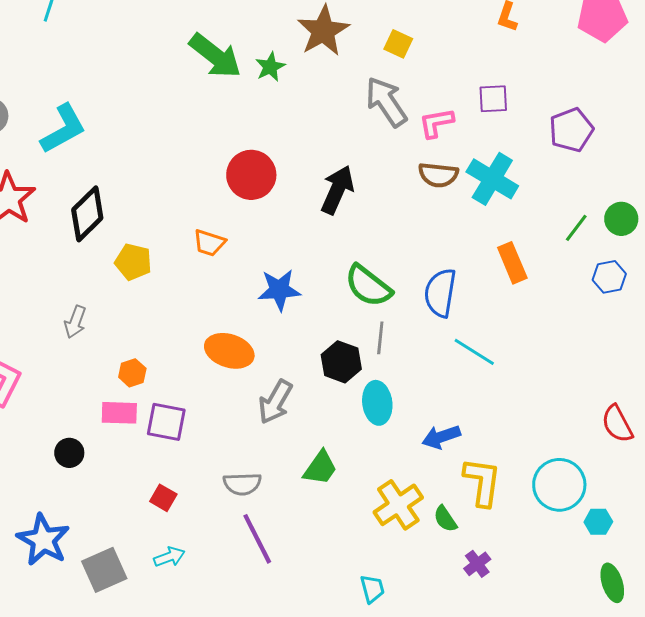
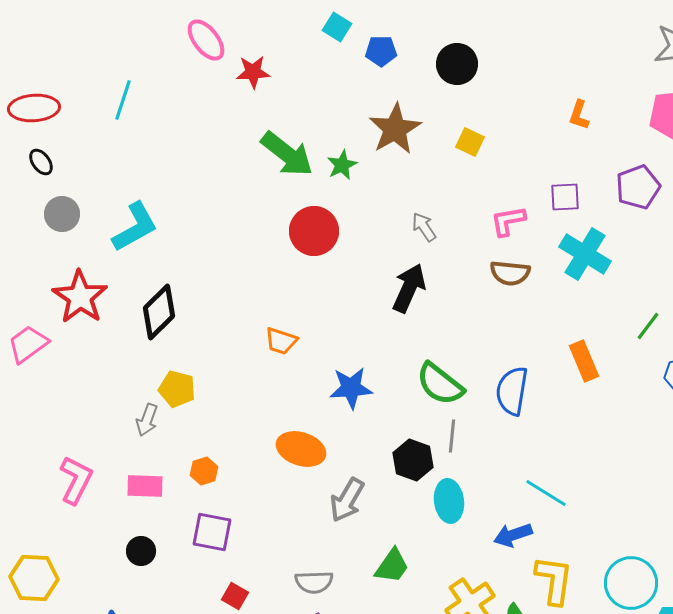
gray arrow: (386, 102) -> (424, 227), moved, size x0.6
purple pentagon: (571, 130) -> (638, 187), moved
red circle: (251, 175) -> (314, 231), moved
cyan cross: (492, 179) -> (585, 254), moved
yellow pentagon: (133, 262) -> (177, 389), moved
cyan line: (474, 352) -> (546, 493), moved
pink rectangle: (119, 413) -> (145, 486), moved
purple square: (166, 422) -> (212, 532), moved

